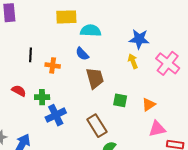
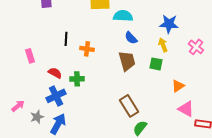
blue semicircle: (82, 54) -> (131, 38), moved
pink cross: (168, 63) -> (196, 47), size x0.7
green square: (120, 100) -> (156, 64), moved
blue cross: (56, 115) -> (56, 96), moved
pink triangle: (157, 129) -> (186, 109), turned 42

